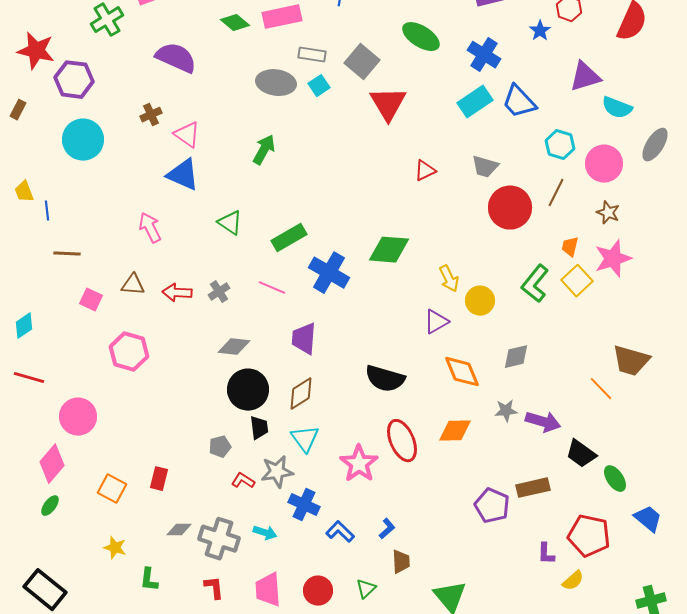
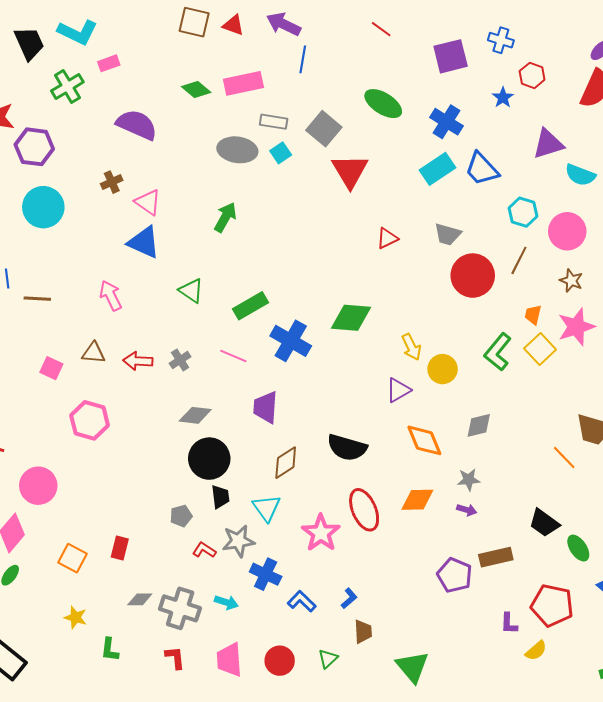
brown line: (67, 254) -> (37, 299), moved
brown diamond: (301, 394) -> (286, 463), moved
purple arrow: (543, 422) -> (467, 510), moved, size x0.6

